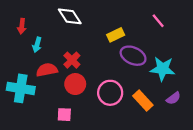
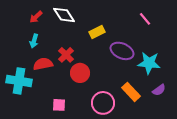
red arrow: (22, 26) -> (36, 17), moved, turned 40
yellow rectangle: (116, 35) -> (97, 32), moved
red circle: (75, 84) -> (80, 73), moved
pink circle: (110, 93) -> (103, 103), moved

